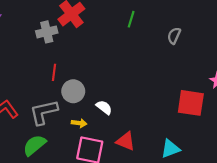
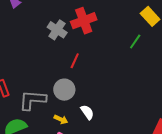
gray cross: (47, 32) -> (57, 30), turned 30
red line: (54, 72) -> (75, 61), moved

